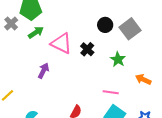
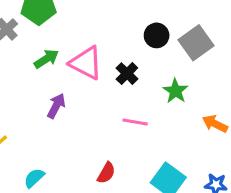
green arrow: (36, 32) -> (46, 59), moved
pink line: (111, 92) -> (135, 122), moved

